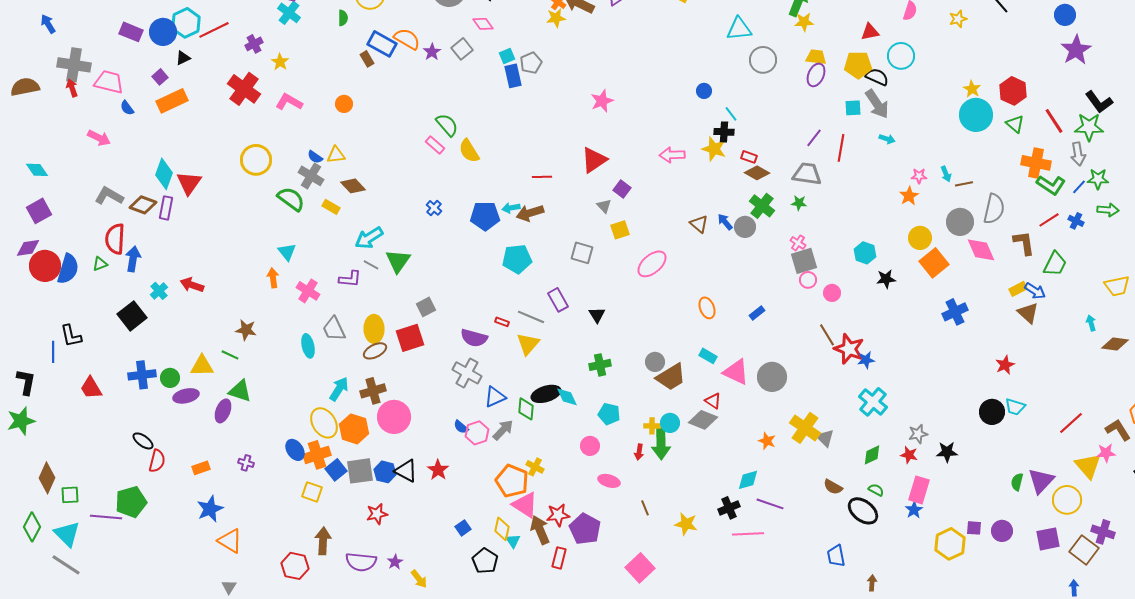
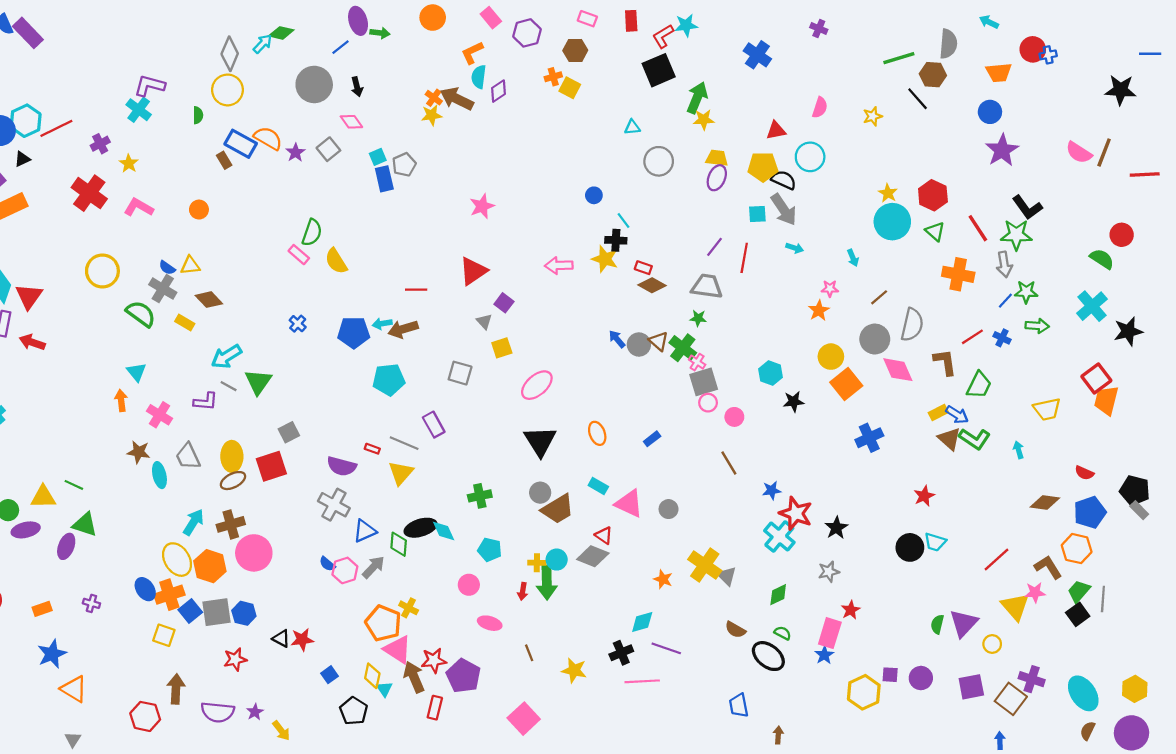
cyan triangle: (739, 29) -> (632, 127), size x0.6
green semicircle: (447, 125) -> (312, 233), turned 60
cyan arrow: (946, 174) -> (853, 258), moved
brown line: (964, 184) -> (879, 297), turned -30
green L-shape: (1051, 185) -> (975, 439), moved
green cross: (762, 206) -> (683, 348), moved
brown triangle: (699, 224) -> (659, 341), moved
red arrow: (192, 285) -> (32, 342), moved
black triangle: (597, 315) -> (540, 441), moved, size x1.8
brown star: (246, 330) -> (139, 452), moved
brown diamond: (1115, 344) -> (1045, 502), moved
red star: (849, 349) -> (796, 513), moved
gray circle: (772, 377) -> (669, 509), size x0.6
black star: (947, 452) -> (836, 528), moved, turned -30
red star: (909, 455) -> (851, 610), moved, turned 30
red star: (438, 470) -> (302, 640), moved, turned 30
black triangle: (406, 471) -> (281, 639), moved, size x0.7
yellow circle: (1067, 500) -> (992, 644), size x0.6

